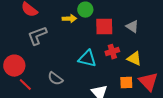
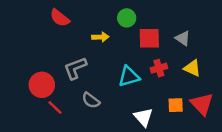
yellow arrow: (69, 19) -> (100, 37), moved
gray L-shape: (37, 36) -> (75, 68), moved
cyan triangle: (87, 59) -> (129, 76), turned -30
yellow triangle: (134, 59) -> (192, 68), moved

